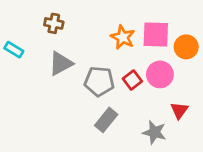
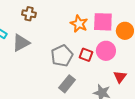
gray triangle: (61, 63) -> (21, 43), moved
red square: (132, 80) -> (86, 55), turned -32
gray pentagon: (99, 81) -> (62, 56), turned -30

